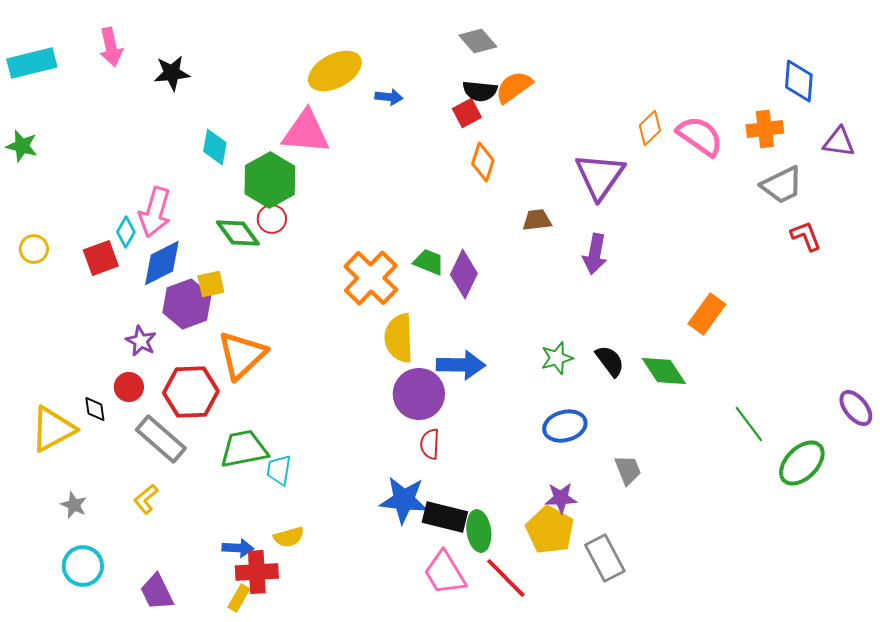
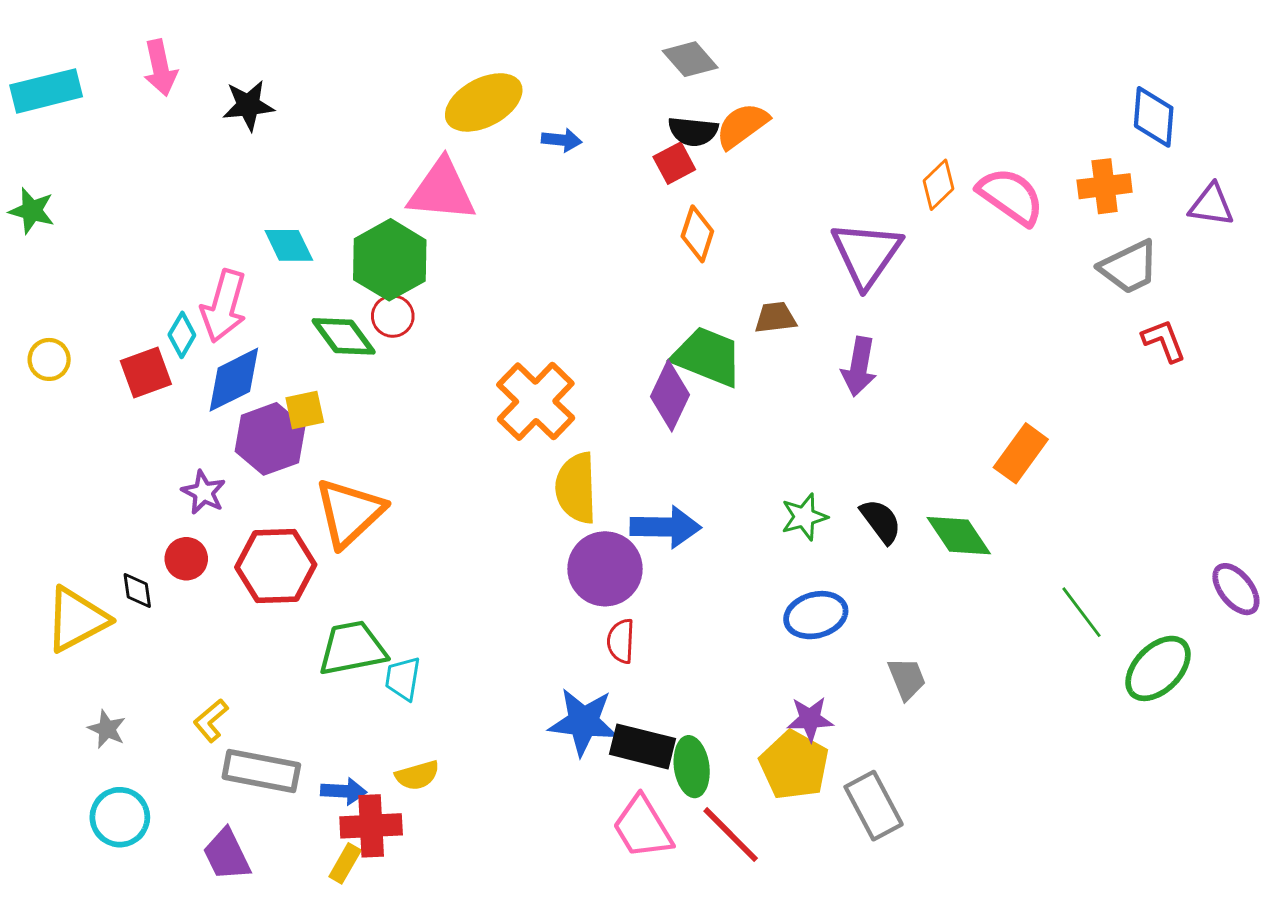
cyan diamond: (215, 147) -> (289, 245), moved, turned -36
green trapezoid: (429, 262) -> (708, 357), moved, size x1.6
gray rectangle: (161, 439) -> (261, 771), moved, turned -30

